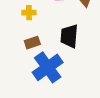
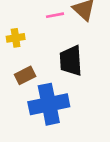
blue cross: (48, 67) -> (49, 104), turned 32

